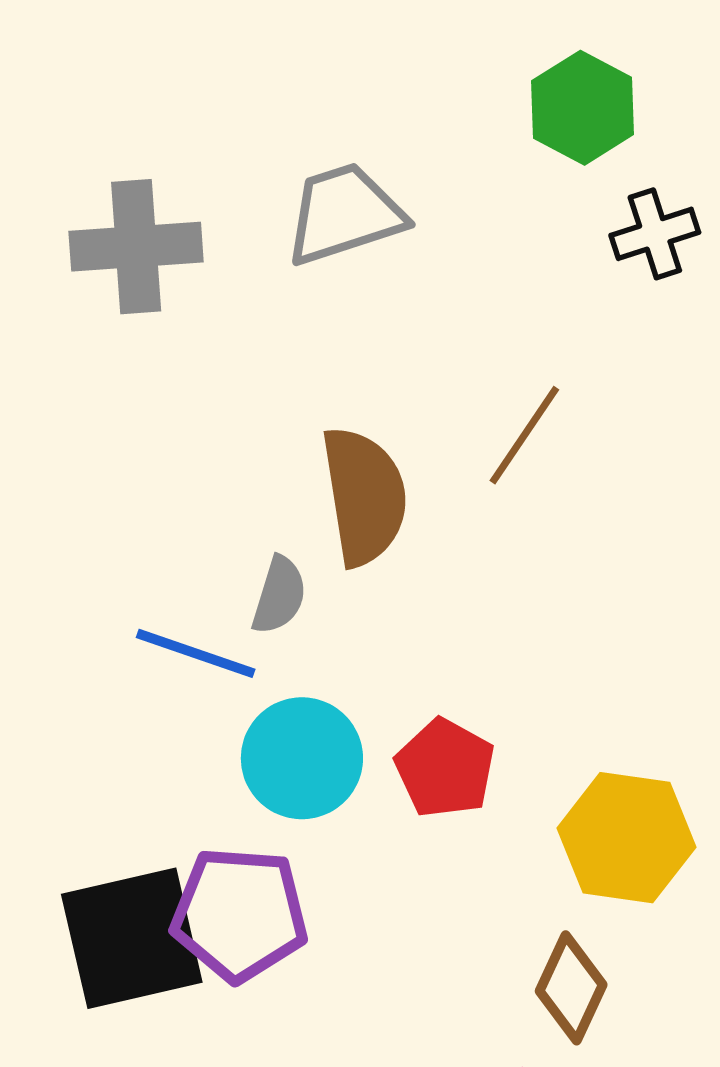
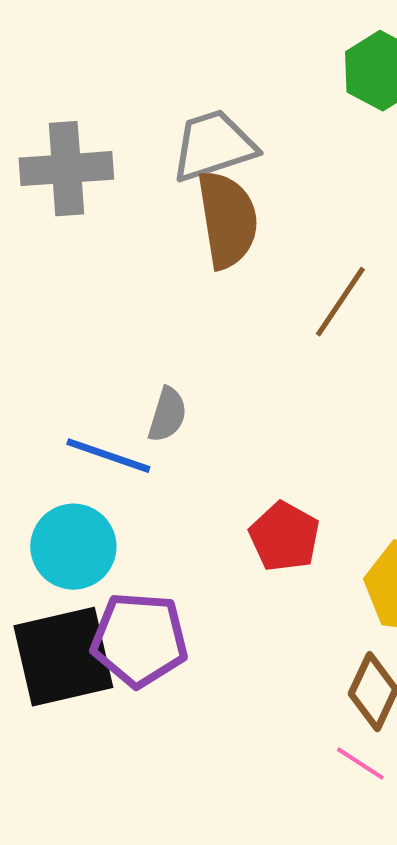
brown semicircle: (364, 496) -> (227, 220), moved
cyan circle: (302, 758) -> (73, 547), moved

